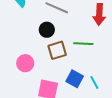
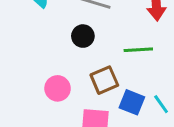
brown square: (57, 50) -> (104, 80), moved

